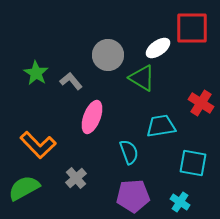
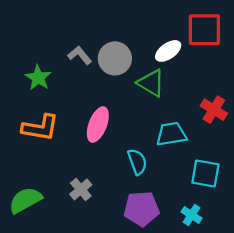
gray L-shape: (71, 81) -> (80, 55), moved
orange L-shape: (38, 145) -> (40, 128), moved, turned -36

